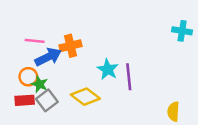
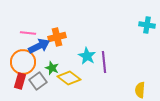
orange circle: (28, 77) -> (23, 62), size x1.6
green star: (39, 84) -> (52, 68), moved
red rectangle: (25, 100) -> (20, 81), turned -70

